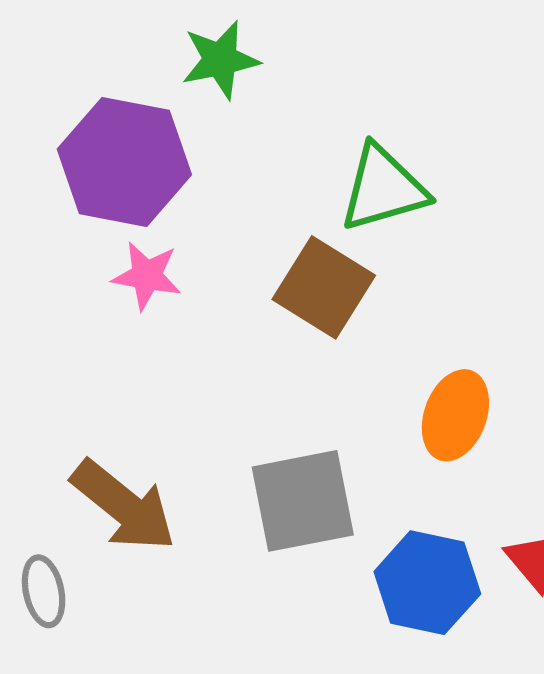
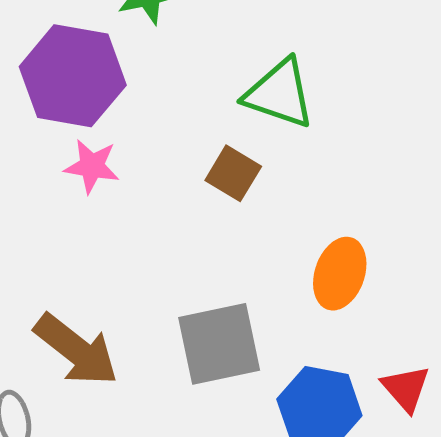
green triangle: (383, 188) -> (279, 94), turned 36
brown square: (324, 287) -> (233, 173), size x0.7

